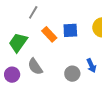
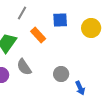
blue square: (70, 30) -> (60, 20), moved
blue arrow: (91, 66) -> (80, 88), moved

